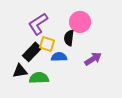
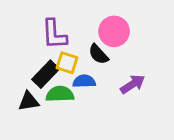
purple L-shape: (38, 24) -> (54, 34), turned -60
black semicircle: (69, 38) -> (98, 54), turned -49
green semicircle: (39, 78) -> (60, 94), moved

